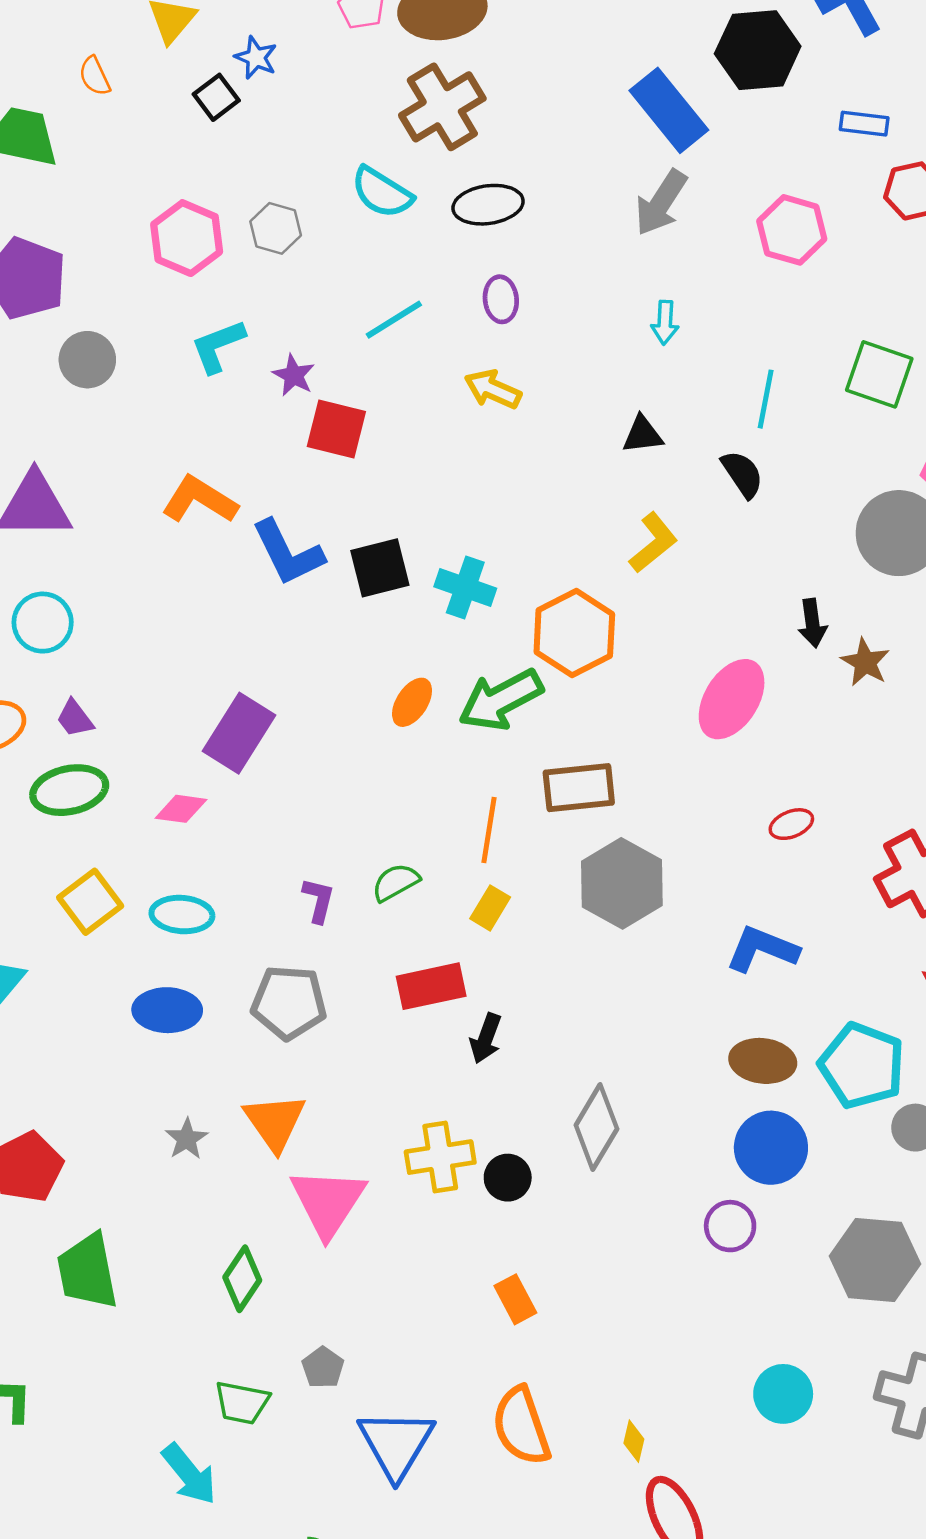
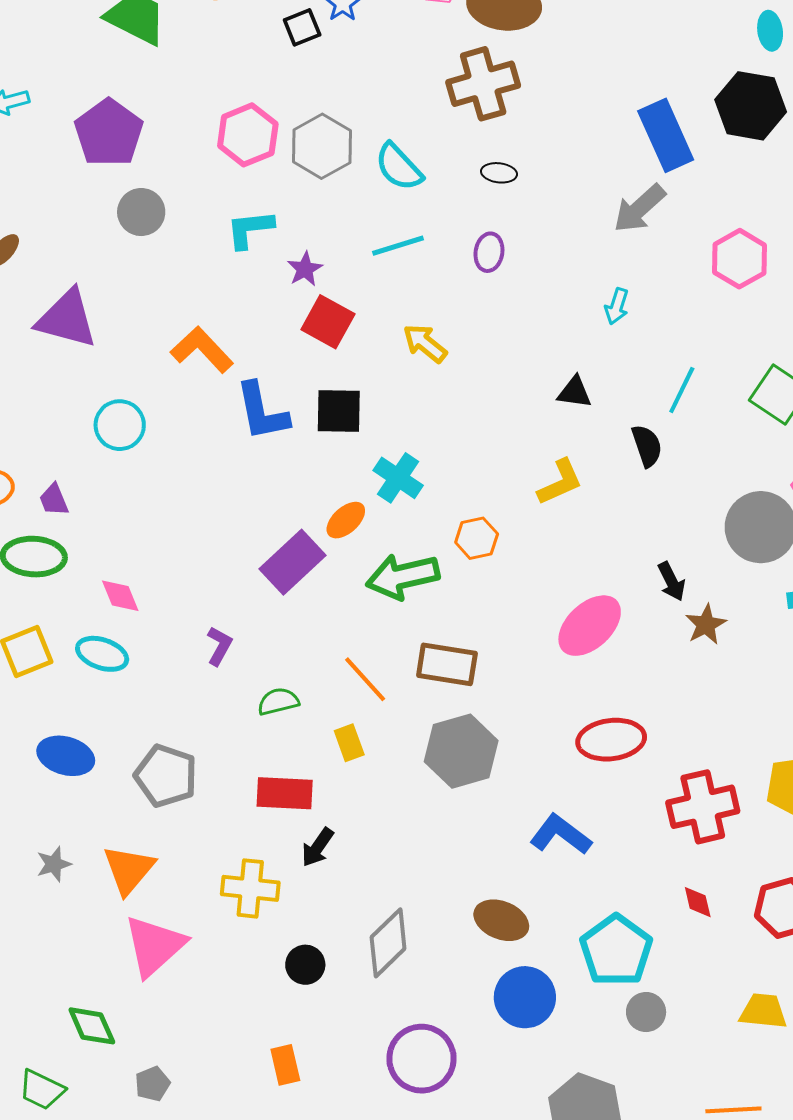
cyan semicircle: (382, 192) -> (399, 167), moved
black ellipse: (488, 205) -> (499, 173), size x0.6
gray hexagon: (276, 228) -> (322, 146), size x1.5
yellow arrow: (493, 389) -> (425, 343), moved
black square: (380, 568) -> (339, 411), moved
cyan circle: (43, 623) -> (120, 425), moved
black arrow: (812, 623) -> (671, 581), turned -33
orange hexagon: (574, 633) -> (477, 538), size x0.6
orange ellipse: (412, 702) -> (346, 520), moved
purple rectangle: (239, 733) -> (293, 562), moved
pink diamond: (181, 809) -> (120, 596), turned 45
red ellipse: (791, 824) -> (611, 740), size x1.8
orange line: (489, 830) -> (365, 679), turned -66
purple L-shape: (318, 900) -> (219, 646), moved
yellow rectangle: (490, 908) -> (349, 743), turned -66
cyan ellipse: (182, 915) -> (102, 654), moved
brown ellipse: (763, 1061) -> (501, 920), moved
yellow cross: (440, 1157) -> (250, 888), moved
purple circle: (730, 1226) -> (421, 1059), moved, size x1.6
green diamond: (242, 1279) -> (92, 1026), moved, turned -72
gray pentagon: (323, 1367) -> (152, 1084), moved

